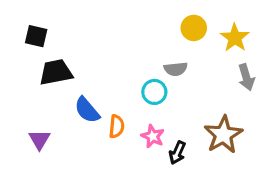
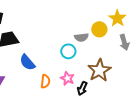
yellow circle: (194, 28) -> (99, 29), moved
orange semicircle: (117, 126) -> (45, 81), moved
brown star: (223, 135) -> (99, 70), moved

